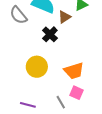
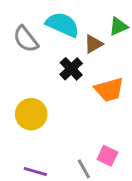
yellow circle: (37, 67) -> (31, 114), moved
orange trapezoid: (74, 71) -> (109, 90), moved

